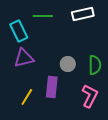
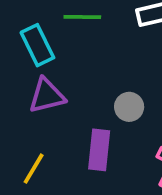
yellow line: (27, 97) -> (34, 169), moved

